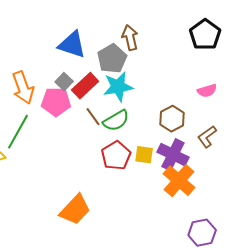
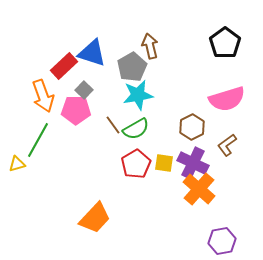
red rectangle: (85, 86) -> (64, 66), moved
pink semicircle: (207, 91) -> (227, 99), size x1.8

